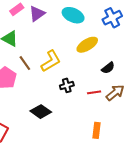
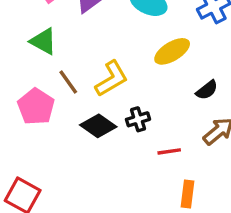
red line: (94, 92) -> (169, 151), moved
black diamond: (41, 112) -> (98, 126), moved

